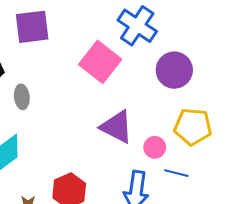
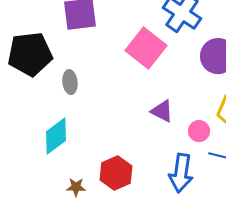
purple triangle: (117, 127) -> (162, 111), size x0.7

